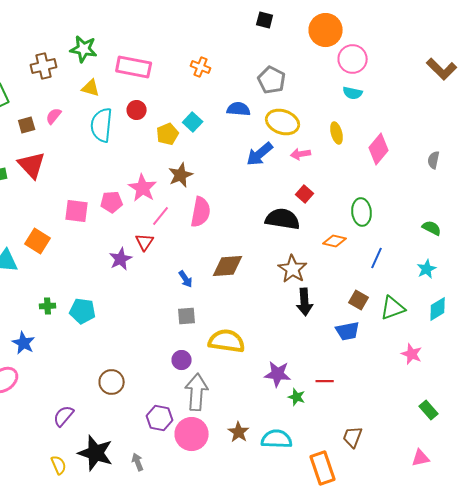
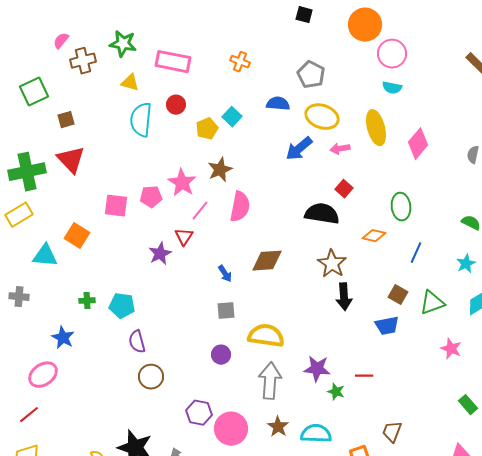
pink semicircle: (54, 116) -> (61, 41), moved
yellow ellipse: (337, 133) -> (376, 128), size x1.6
gray arrow: (197, 392) -> (270, 381), moved
purple semicircle: (64, 416) -> (137, 342), moved, turned -55

